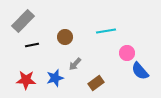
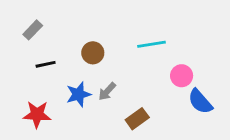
gray rectangle: (23, 21) -> (33, 30), size x0.6
blue star: (55, 78) -> (78, 94), moved

